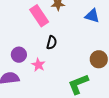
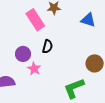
purple circle: (19, 55) -> (23, 54), moved

